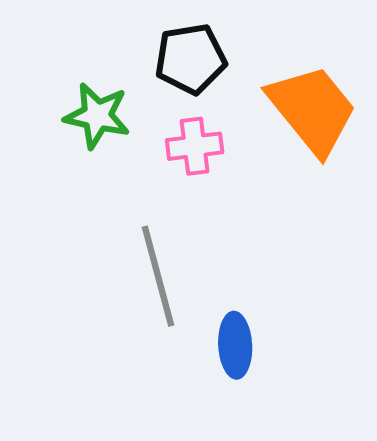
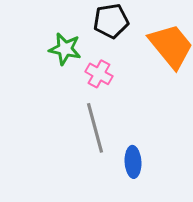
pink cross: (195, 146) -> (99, 74), moved, turned 36

